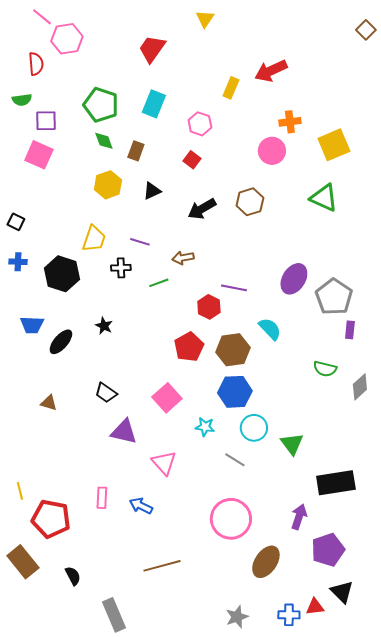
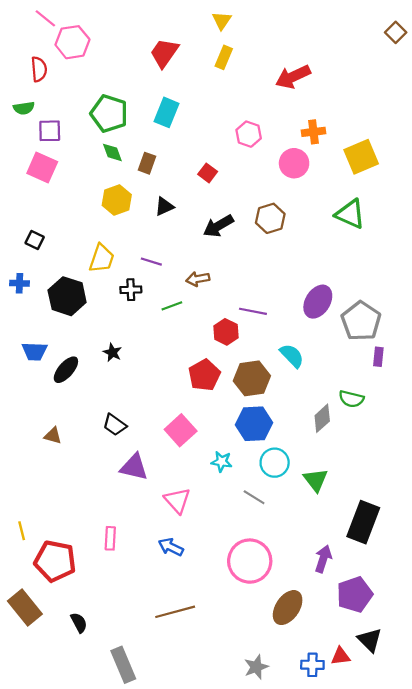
yellow rectangle: (231, 88) -> (224, 57), moved
pink hexagon: (200, 124) -> (249, 134), moved
black square: (16, 222) -> (35, 240), moved
gray diamond: (360, 387) -> (322, 418), moved
black rectangle: (336, 483) -> (363, 522), turned -60
blue arrow: (141, 506) -> (171, 547), moved

